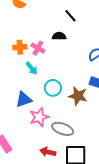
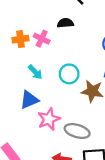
cyan arrow: (32, 68) -> (35, 72), moved
cyan circle: (53, 88) -> (69, 74), moved

